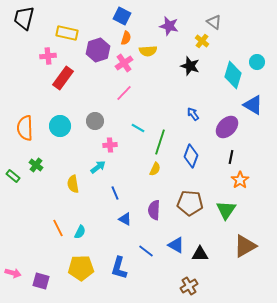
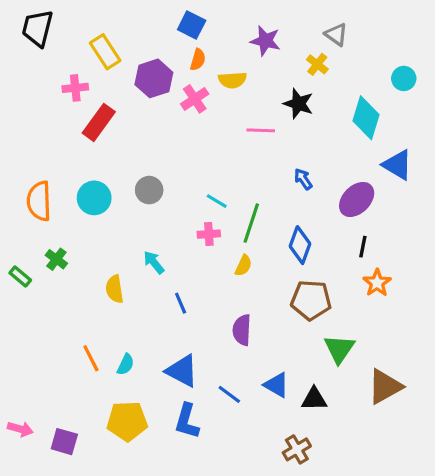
yellow rectangle: (67, 33) -> (105, 52), turned 45
cyan circle: (257, 62) -> (404, 78), moved
pink line: (124, 93) -> (261, 130), moved, turned 48
pink cross: (110, 145) -> (209, 234), moved
cyan arrow: (98, 167) -> (154, 262), turned -91
brown pentagon: (190, 203) -> (311, 300), moved
green triangle: (226, 210) -> (339, 349), moved
blue triangle: (125, 219) -> (182, 371), moved, size x1.6

